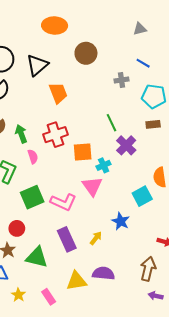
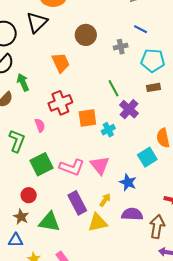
brown circle: (86, 53) -> (86, 35), moved
black triangle: (37, 65) -> (37, 22), moved
green arrow: (21, 134) -> (23, 82), moved
pink triangle: (92, 186) -> (100, 165), moved
purple semicircle: (103, 273) -> (132, 214), moved
yellow triangle: (76, 281) -> (98, 223), moved

